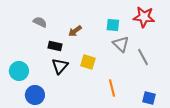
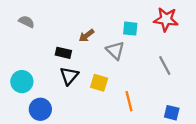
gray semicircle: (40, 22) -> (27, 22), moved
gray triangle: (121, 44) -> (115, 50), moved
yellow square: (88, 62) -> (99, 83), moved

